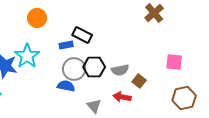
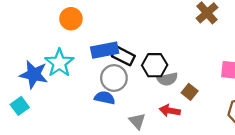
black rectangle: (82, 35) -> (123, 56), moved
blue rectangle: (66, 45) -> (105, 50), size x1.6
black hexagon: (94, 67) -> (155, 65), moved

